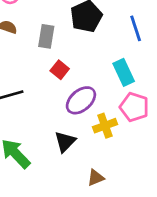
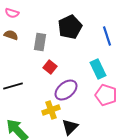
yellow cross: (105, 126) -> (51, 110), moved
black triangle: (65, 142) -> (70, 127), moved

